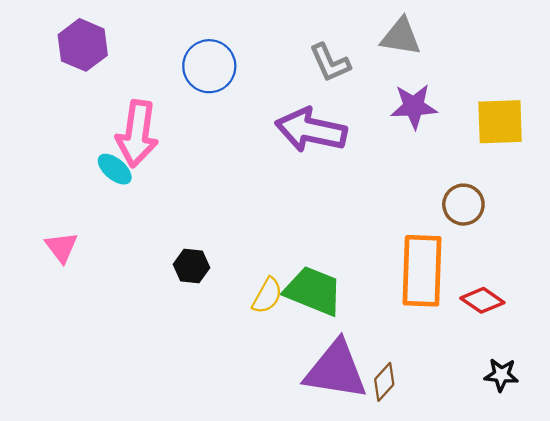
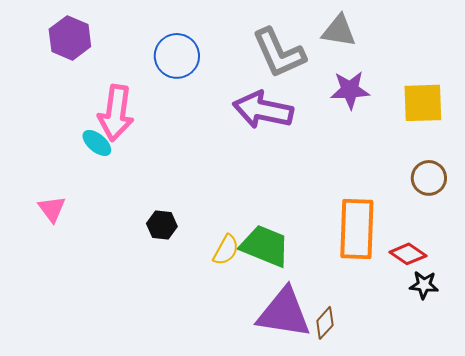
gray L-shape: (330, 63) -> (279, 53), size x1.5
brown circle: (463, 205) -> (429, 178), moved
black star: (501, 375) -> (424, 285), moved

